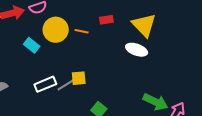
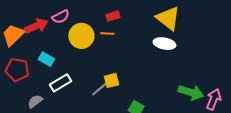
red rectangle: (106, 20) -> (113, 16), moved
cyan rectangle: (32, 45) -> (46, 59), moved
white rectangle: (45, 84) -> (61, 83), moved

